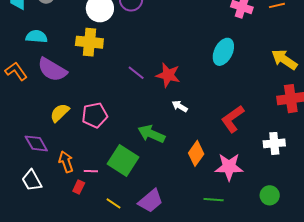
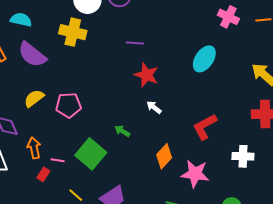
purple line: (136, 73) -> (135, 43), moved, turned -42
green arrow: (151, 134) -> (122, 131), size x0.6

